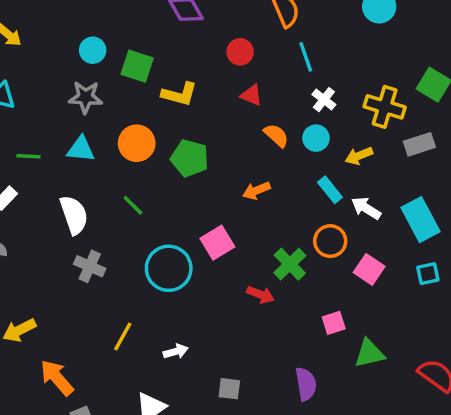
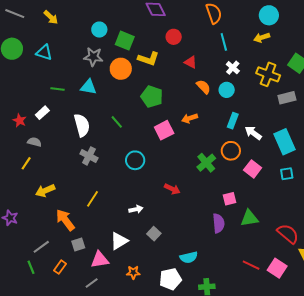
red circle: (240, 52) -> (174, 37), moved
orange circle: (137, 143) -> (121, 69), moved
yellow arrow: (359, 156) -> (262, 38), moved
cyan rectangle: (330, 190) -> (233, 121), turned 56
pink square: (217, 243) -> (164, 130), moved
cyan circle: (169, 268) -> (135, 160), size x0.7
red arrow: (260, 295) -> (172, 189), moved
yellow line: (123, 336) -> (93, 199), moved
purple semicircle: (306, 384) -> (218, 223), moved
gray square: (229, 389) -> (154, 234), moved, turned 32

